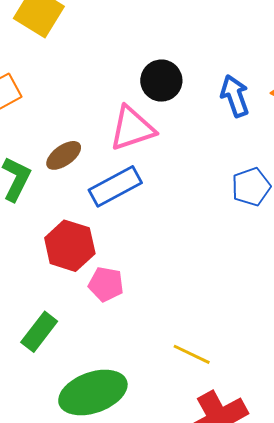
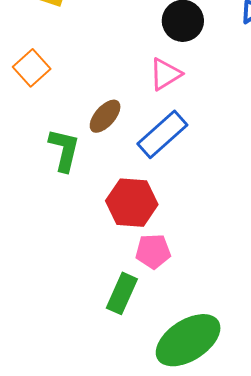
pink triangle: (132, 128) -> (165, 74), size x0.7
pink pentagon: (106, 284) -> (153, 251), moved

